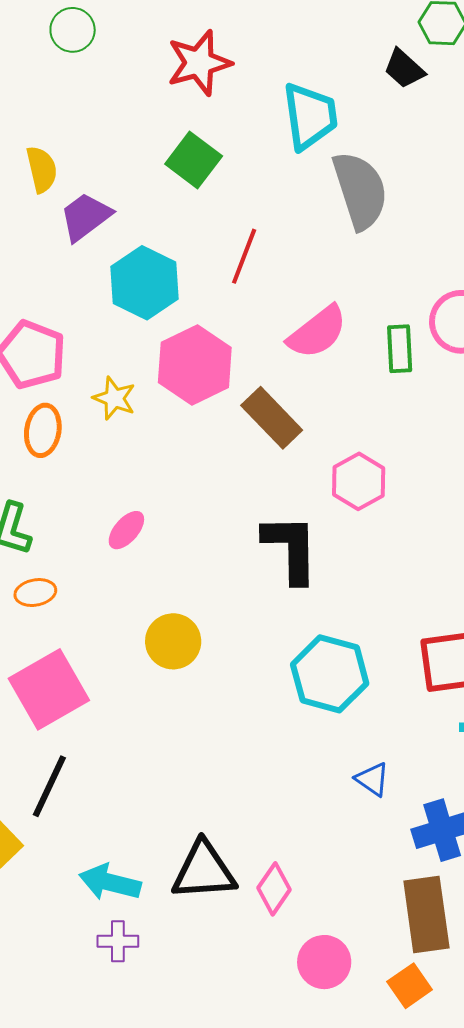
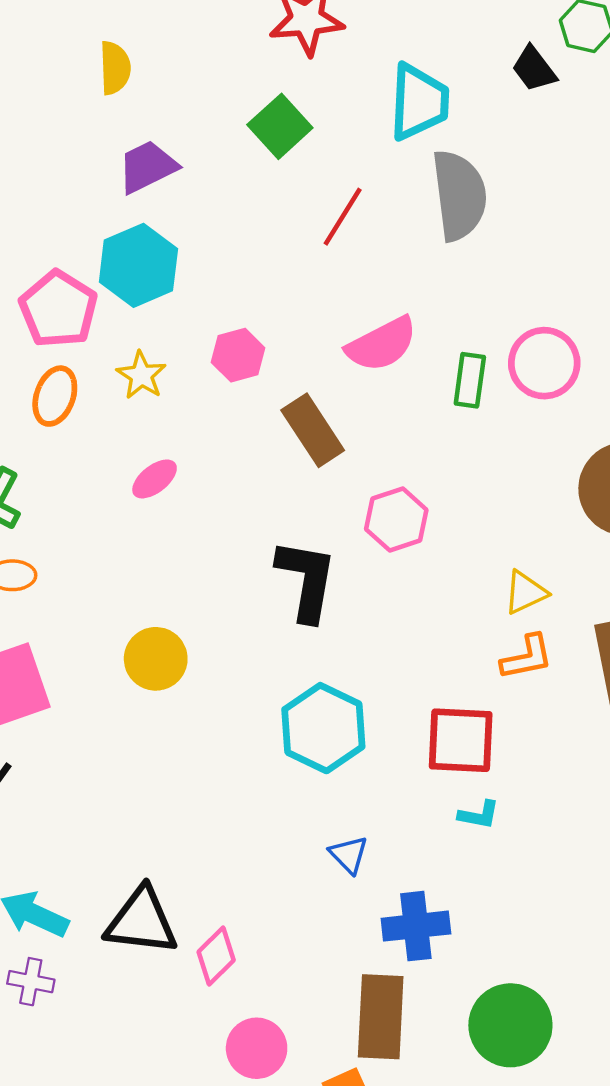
yellow semicircle: (42, 169) -> (115, 68), moved
red line: (244, 256) -> (343, 217), moved
cyan hexagon: (145, 283) -> (138, 265), moved
pink hexagon: (195, 365) -> (238, 355), size x0.6
pink ellipse: (126, 530) -> (155, 479), moved

